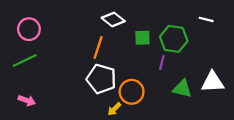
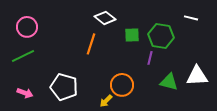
white pentagon: (101, 79) -> (64, 87), moved

